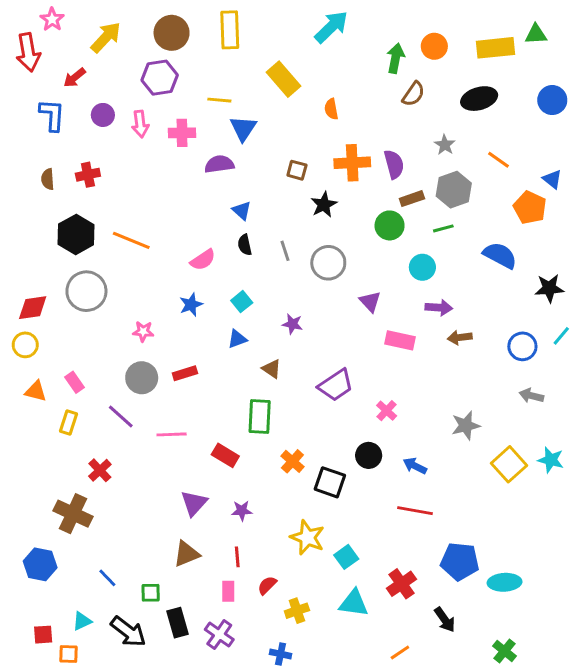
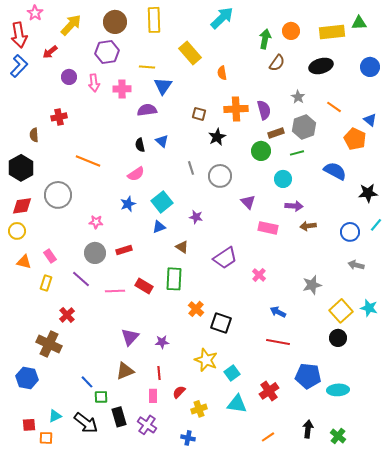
blue L-shape: (52, 115) -> (19, 66), moved, turned 40
brown semicircle: (48, 179) -> (34, 135), moved
black hexagon: (76, 234) -> (21, 168), moved
black semicircle: (245, 245) -> (140, 145), moved
cyan square: (242, 302) -> (162, 202), size x1.5
red rectangle: (225, 455) -> (144, 286), moved
black circle: (369, 455) -> (338, 338), moved
blue line: (107, 578) -> (87, 382), moved
black arrow: (445, 620) -> (308, 429), moved, turned -138

